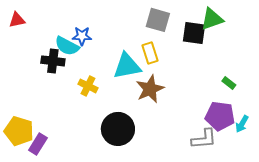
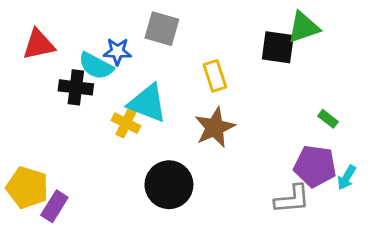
red triangle: (17, 20) -> (39, 44), moved, size x1.4
gray square: (158, 20) -> (162, 29), moved
cyan triangle: (127, 66) -> (147, 103), moved, turned 32

